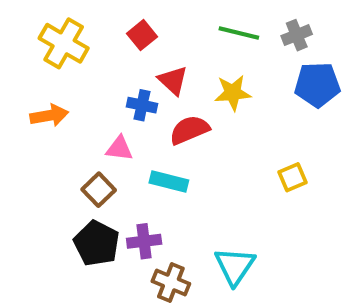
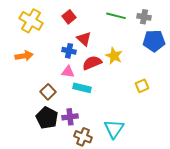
gray cross: (297, 35) -> (144, 17), turned 32
yellow star: (233, 93) -> (114, 56), moved, turned 30
pink triangle: (119, 148) -> (68, 72), moved

